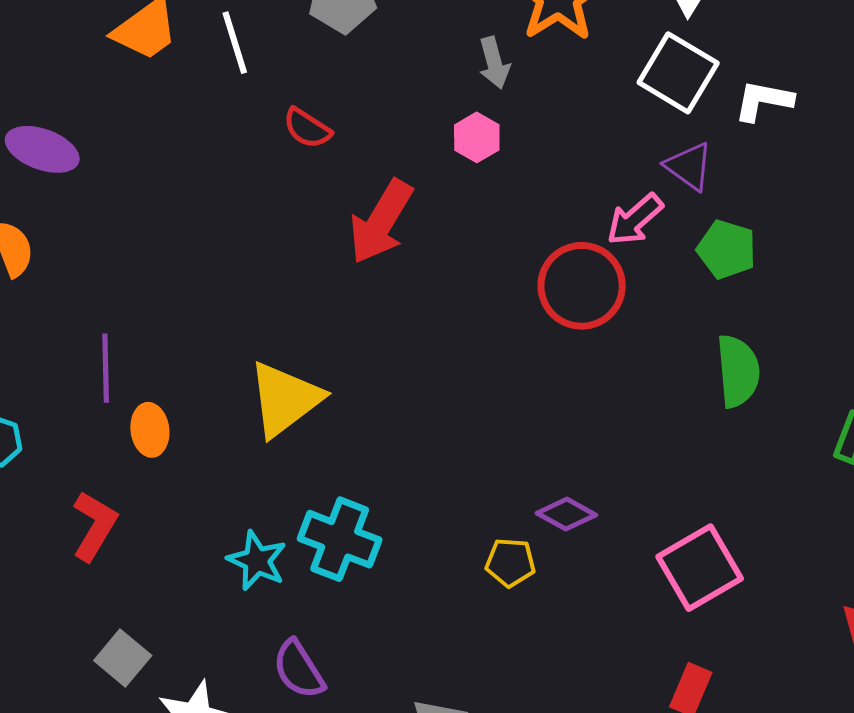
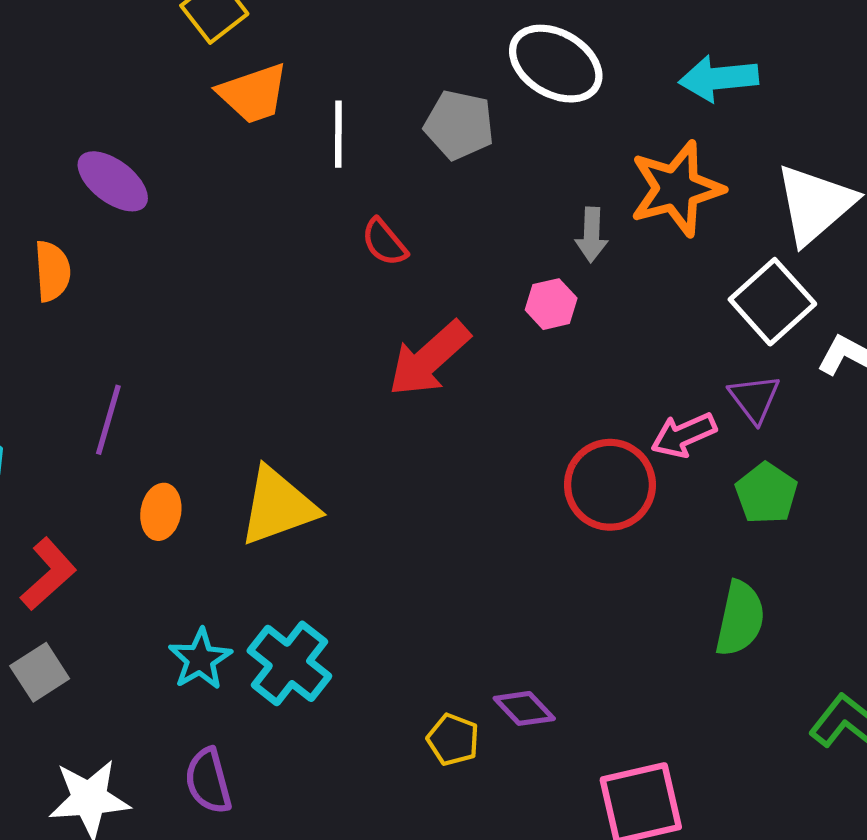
orange ellipse: (150, 430) -> (161, 512), moved
gray square: (123, 658) -> (40, 672), moved

